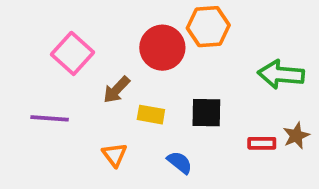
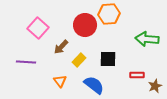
yellow rectangle: (151, 115) -> (79, 60), turned -56
brown star: (296, 136) -> (155, 86), moved
blue semicircle: (180, 162) -> (94, 85), size x1.5

